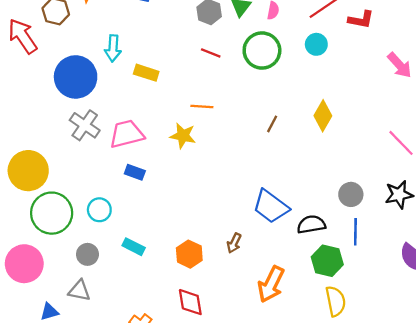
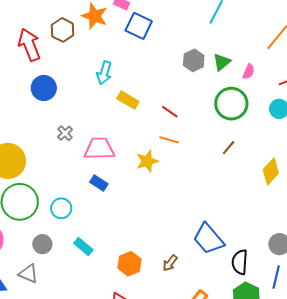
red line: (211, 53) -> (170, 112), moved
blue circle: (76, 77) -> (44, 88), moved, size x0.7
brown line: (272, 124) -> (229, 148), moved
gray cross: (85, 125) -> (65, 133), size x0.6
yellow star: (183, 136) -> (147, 161), turned 30
black semicircle: (311, 224) -> (240, 262), turned -90

